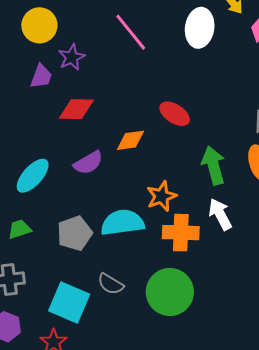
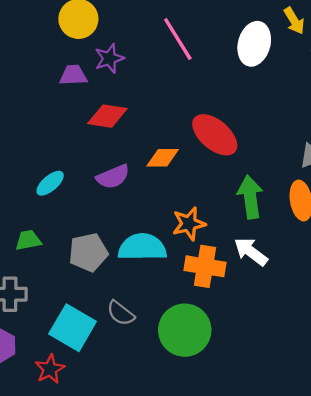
purple trapezoid: (41, 76) -> (73, 75), turned -120
red ellipse: (175, 114) -> (215, 135), size x1.4
cyan ellipse: (33, 176) -> (50, 183), size x0.7
white arrow: (220, 214) -> (251, 252), turned -32

